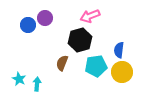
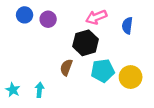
blue circle: (28, 25) -> (25, 15), moved
blue semicircle: (119, 50) -> (127, 26), moved
cyan star: (19, 79) -> (13, 90), moved

